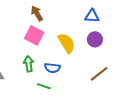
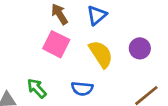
blue triangle: (92, 16) -> (97, 15), moved, turned -42
green arrow: (29, 64) -> (37, 88), moved, turned -35

